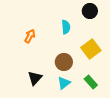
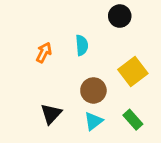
black circle: (90, 11) -> (120, 16), moved
cyan semicircle: (66, 27) -> (82, 45), moved

